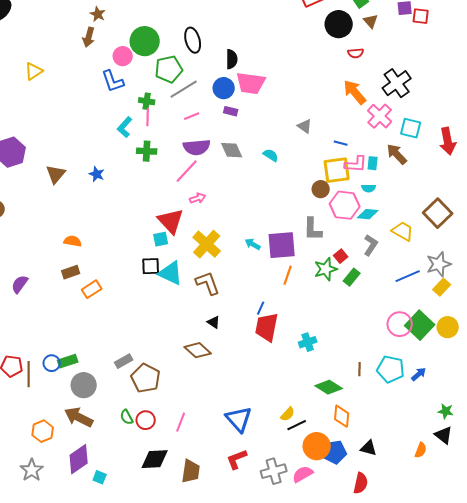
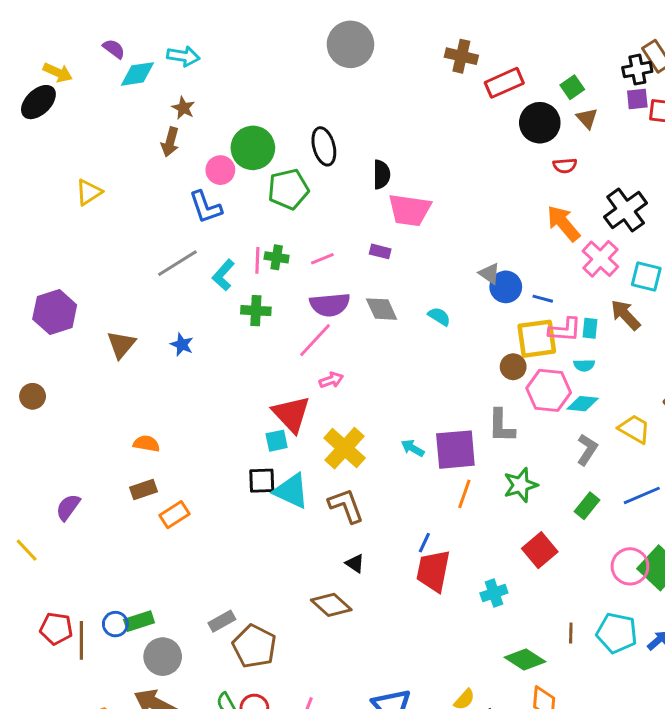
blue circle: (224, 88) -> (506, 287), moved
gray line: (184, 89) -> (177, 263), moved
green cross: (147, 101) -> (277, 257), moved
red square: (341, 256) -> (540, 550), moved, size x1.6
green rectangle: (352, 277) -> (587, 506), moved

